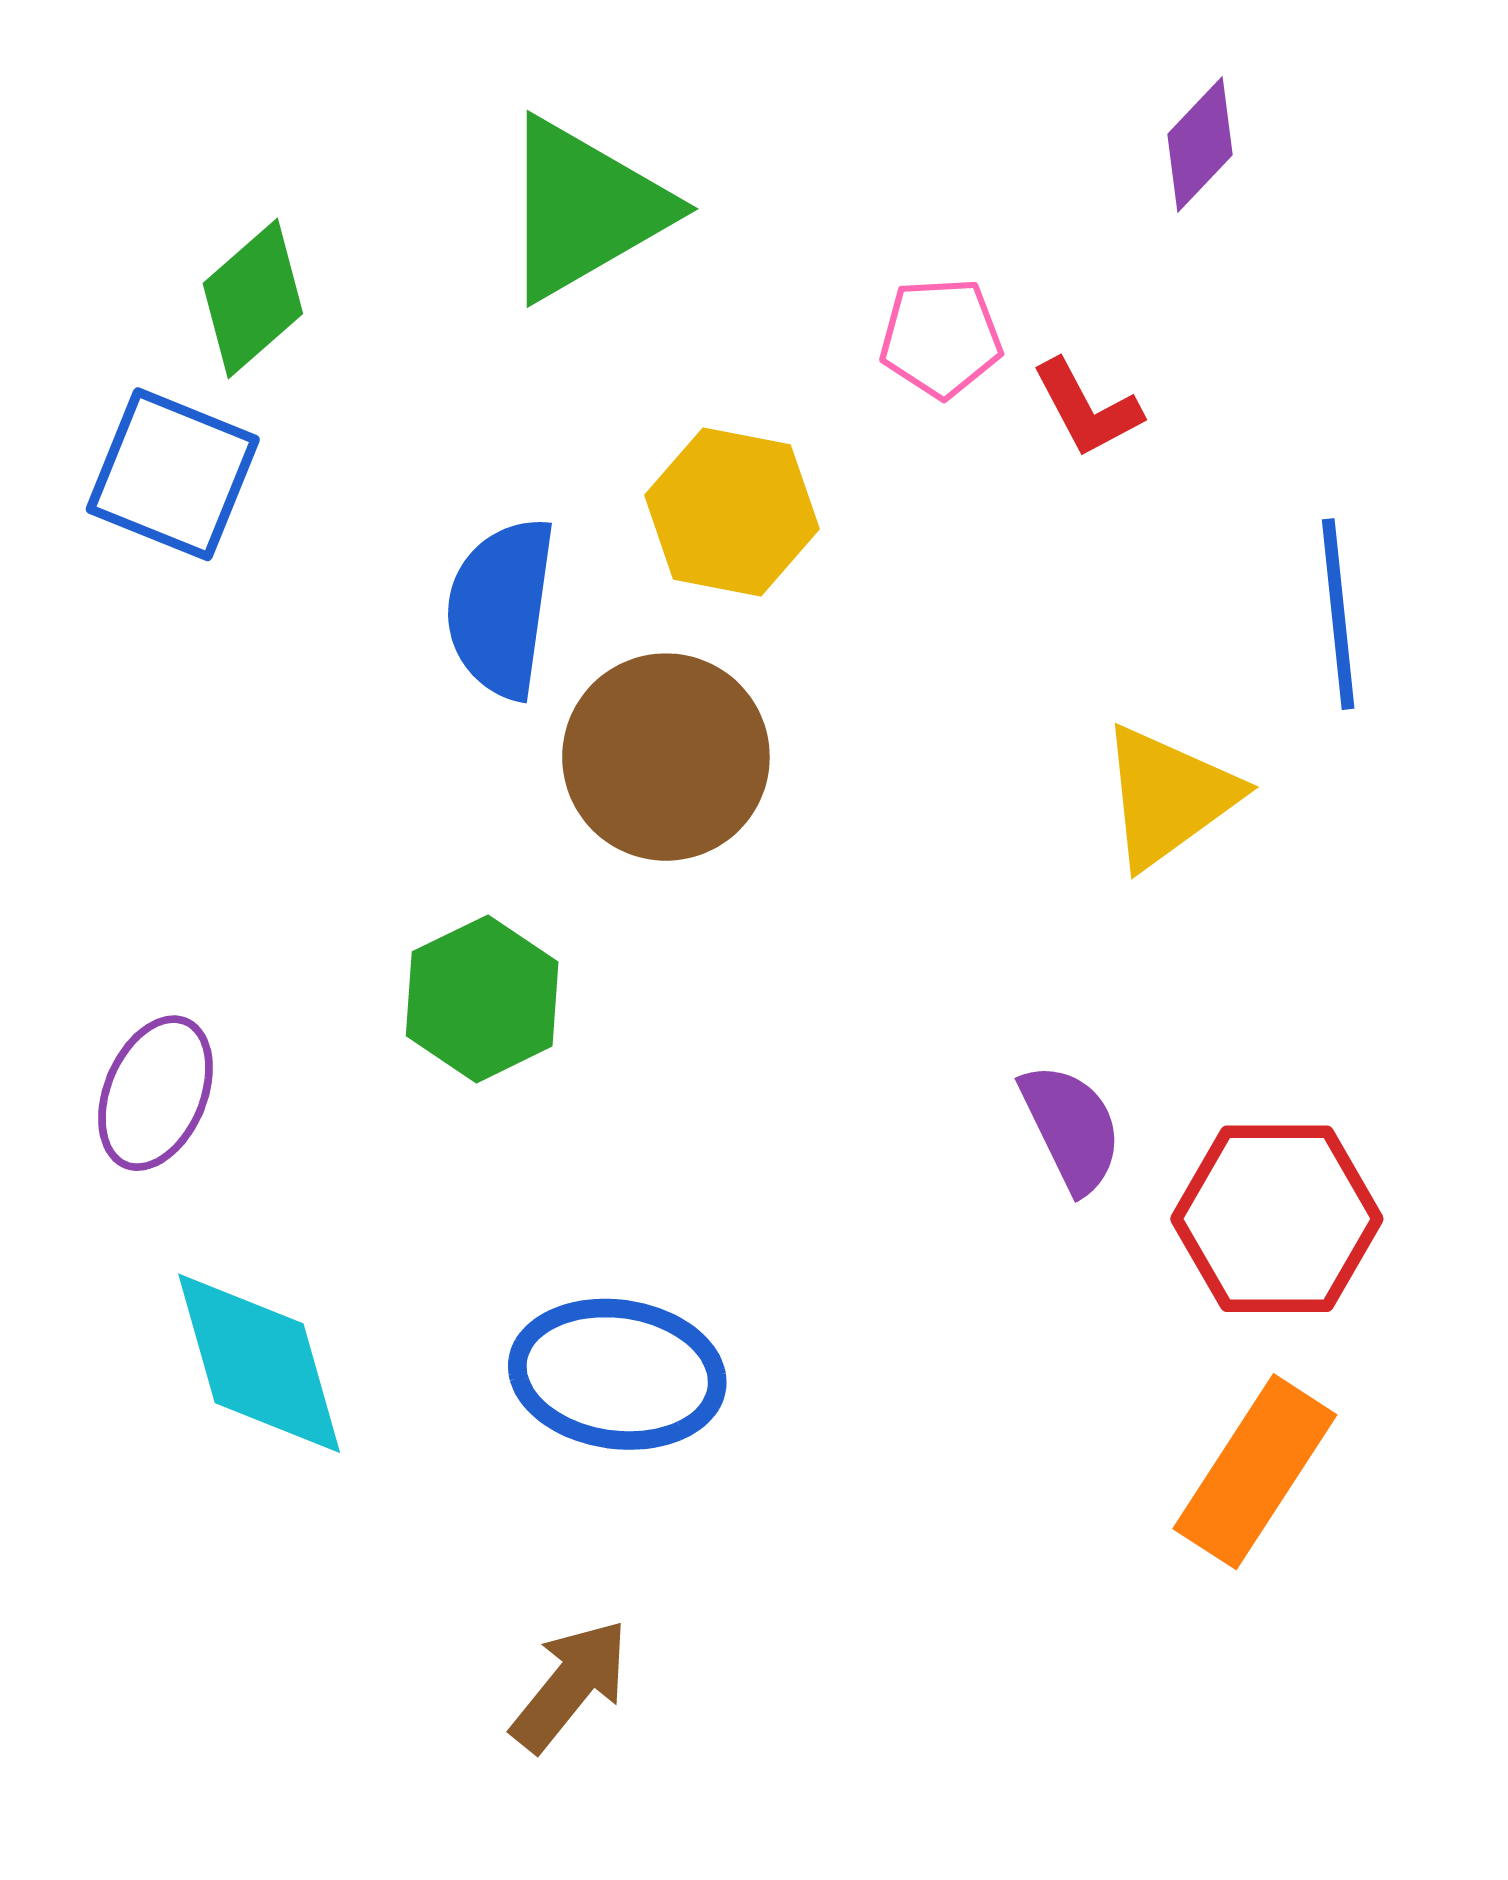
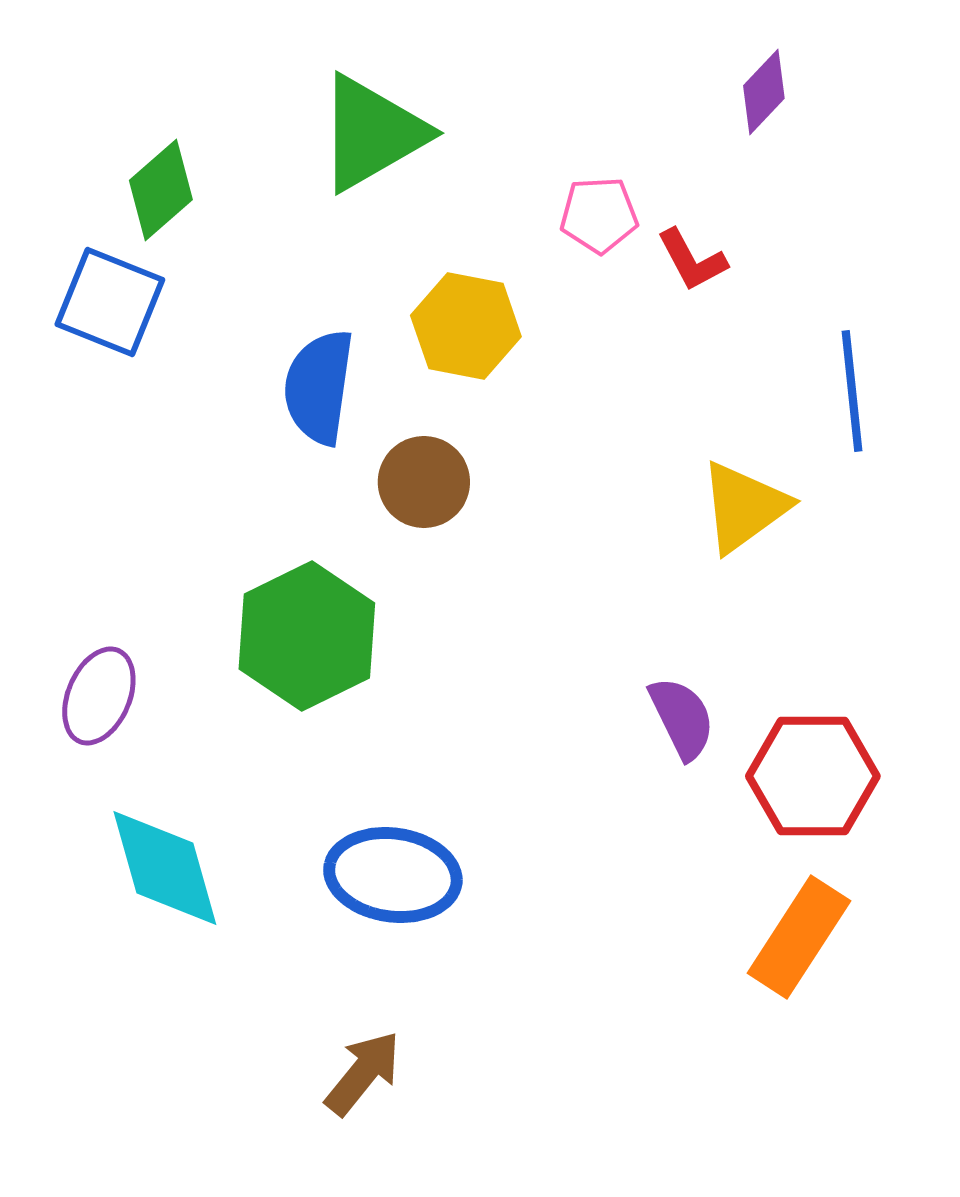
brown circle: (666, 757) -> (424, 482), size x0.7
green hexagon: (482, 999) -> (307, 636), size x1.4

